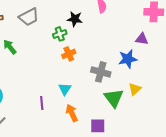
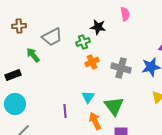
gray trapezoid: (29, 17) -> (52, 37), moved
gray cross: (101, 72) -> (121, 68), moved
green triangle: (114, 98) -> (114, 106), moved

